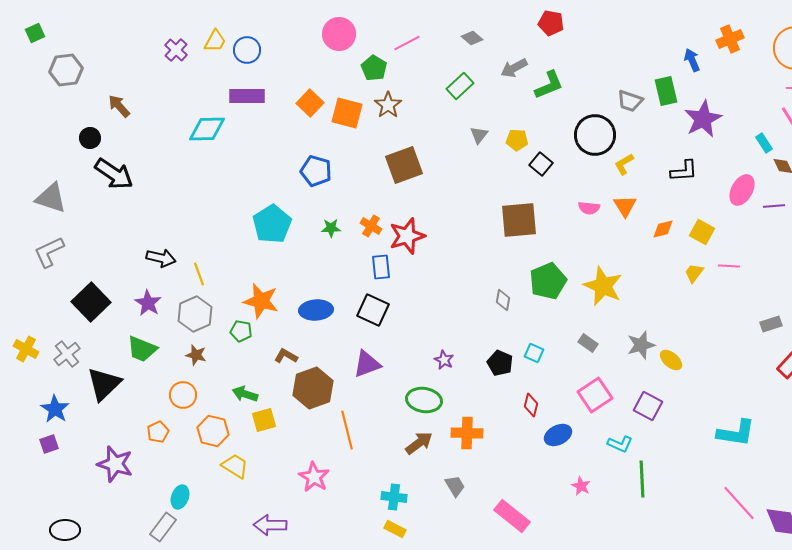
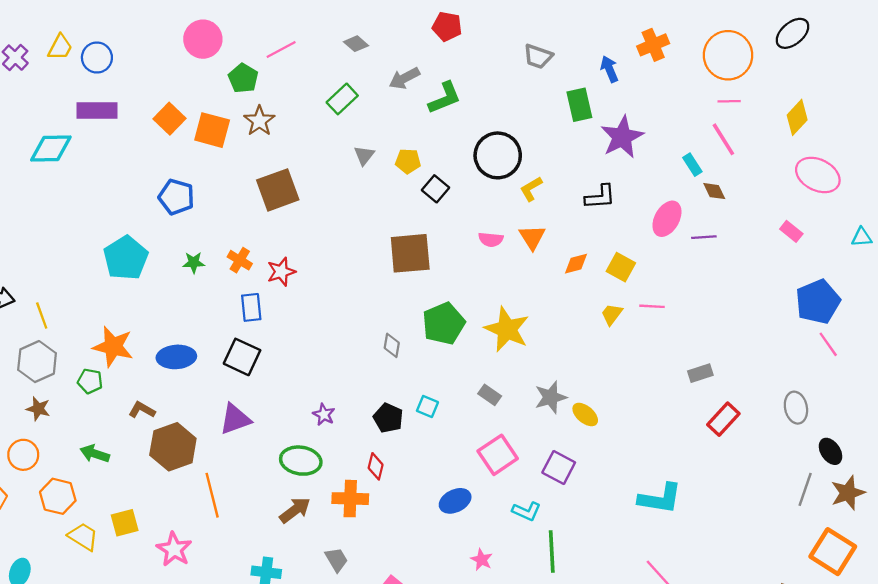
gray trapezoid: (630, 101) -> (538, 56), moved
red star: (407, 236) -> (281, 272), size x0.7
red diamond: (531, 405) -> (376, 466), moved
yellow square: (264, 420) -> (125, 523), moved

